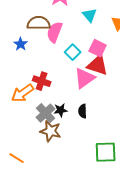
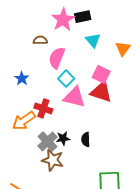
brown semicircle: (39, 23) -> (40, 40), moved, size x0.6
blue star: (21, 44) -> (22, 79), moved
cyan square: (73, 52) -> (66, 79), moved
pink triangle: (85, 78) -> (74, 97), moved, turned 50

